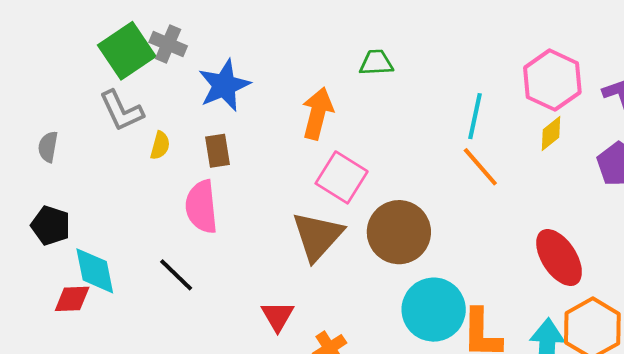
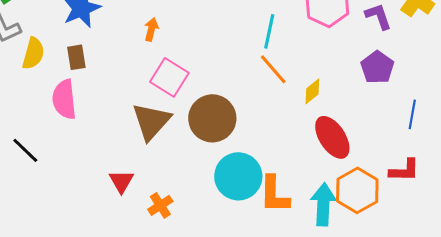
orange arrow: (318, 113) -> (151, 29), size x0.6
yellow diamond: (551, 133) -> (312, 91), moved
yellow semicircle: (160, 145) -> (33, 53), size x1.5
black line: (176, 275) -> (25, 150), moved

